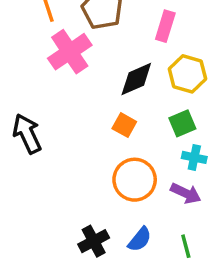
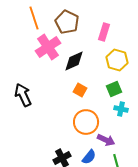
black diamond: (136, 79) -> (74, 61), moved
purple arrow: (186, 193) -> (106, 140), moved

